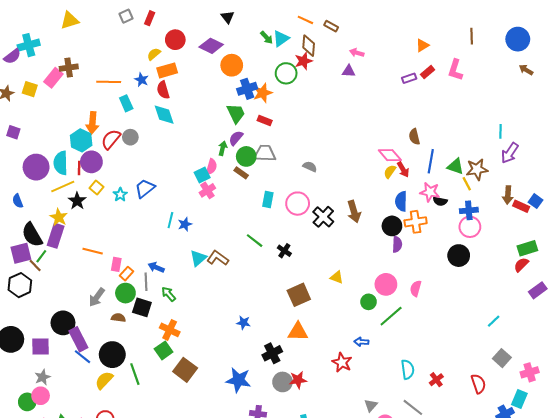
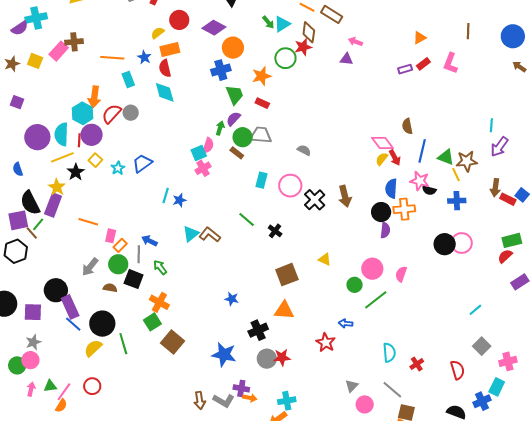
brown rectangle: (331, 26) -> (332, 14), size x1.5
blue cross: (247, 89) -> (221, 70), moved
pink circle: (470, 227) -> (462, 243), moved

